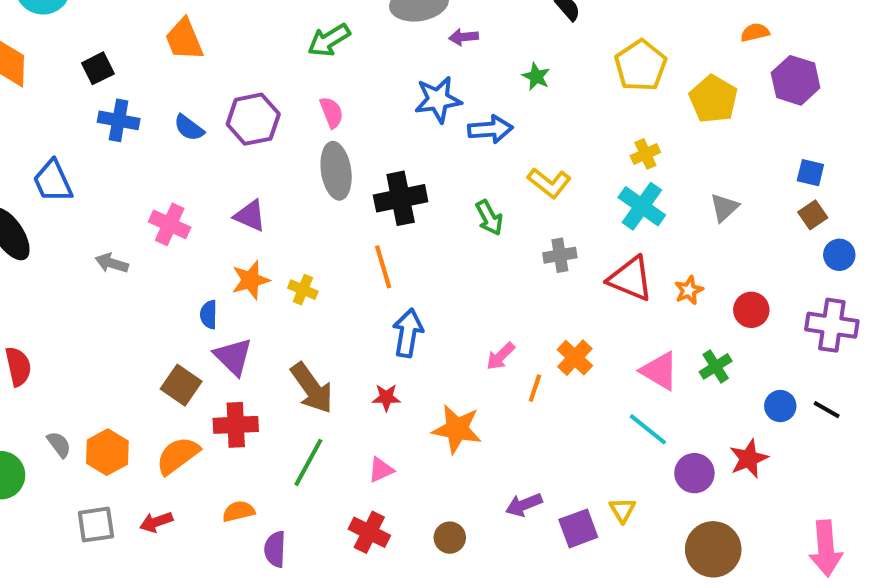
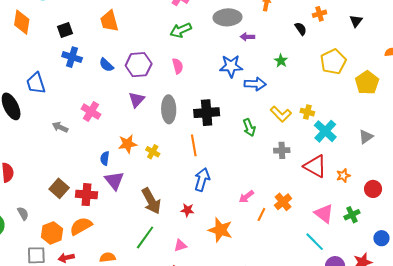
yellow cross: (645, 154) -> (307, 112), moved, turned 32
gray ellipse: (336, 171) -> (169, 109), moved
purple triangle: (250, 216) -> (137, 100), moved, turned 42
brown square: (181, 385) -> (59, 188), moved
red cross: (236, 425) -> (87, 195), moved
orange hexagon: (107, 452) -> (52, 233), moved

